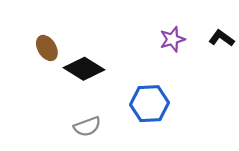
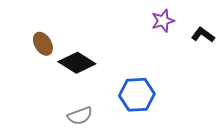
purple star: (172, 39) -> (163, 21), moved

